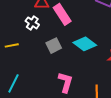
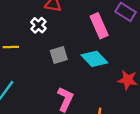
pink rectangle: (62, 14) -> (99, 26), moved

